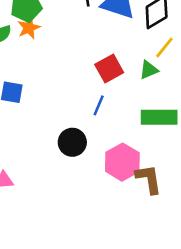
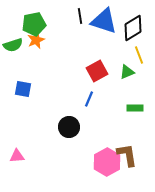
yellow line: (164, 47) -> (139, 55), turned -60
green rectangle: (159, 117) -> (135, 108), size x0.6
pink hexagon: (122, 162) -> (107, 162), moved

